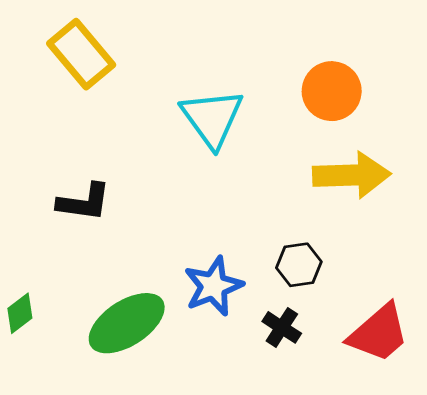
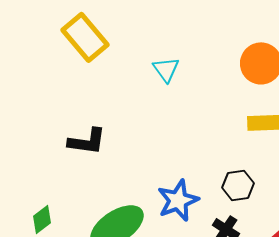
cyan triangle: (212, 118) -> (166, 69), moved, size x0.6

